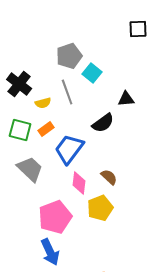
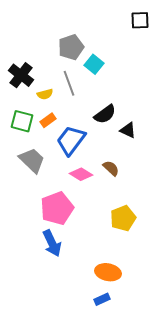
black triangle: (126, 99) -> (128, 130), moved, turned 30
pink diamond: (79, 183) -> (81, 174), turned -65
yellow pentagon: (100, 208) -> (123, 218), moved

